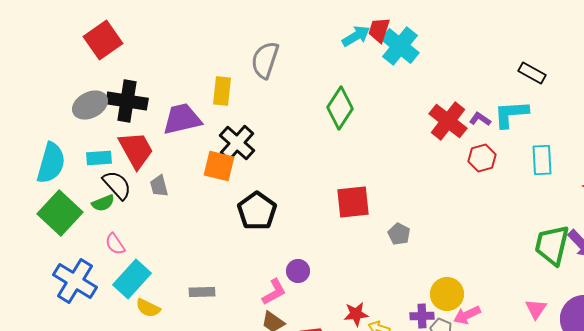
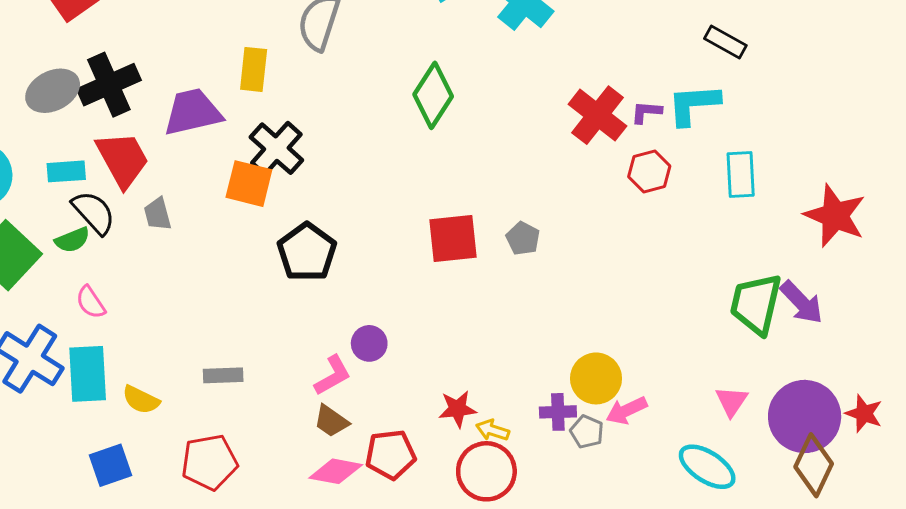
black cross: (127, 101) -> (109, 85), turned -33
purple L-shape: (480, 119) -> (646, 112), turned -30
gray pentagon: (399, 234) -> (523, 238), moved
cyan rectangle: (132, 279) -> (88, 374), moved, turned -45

